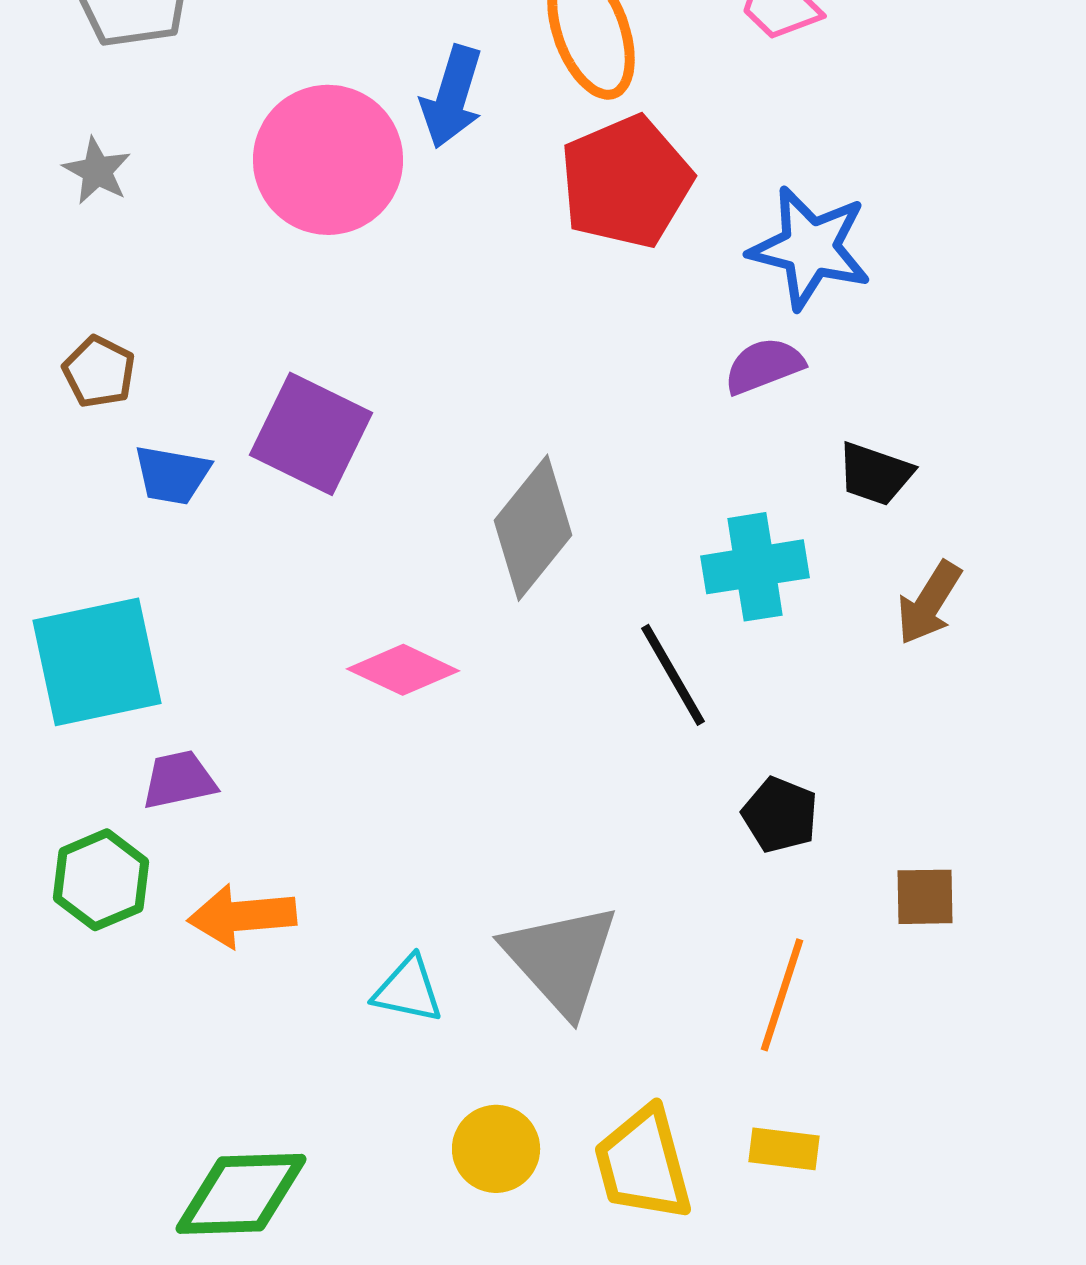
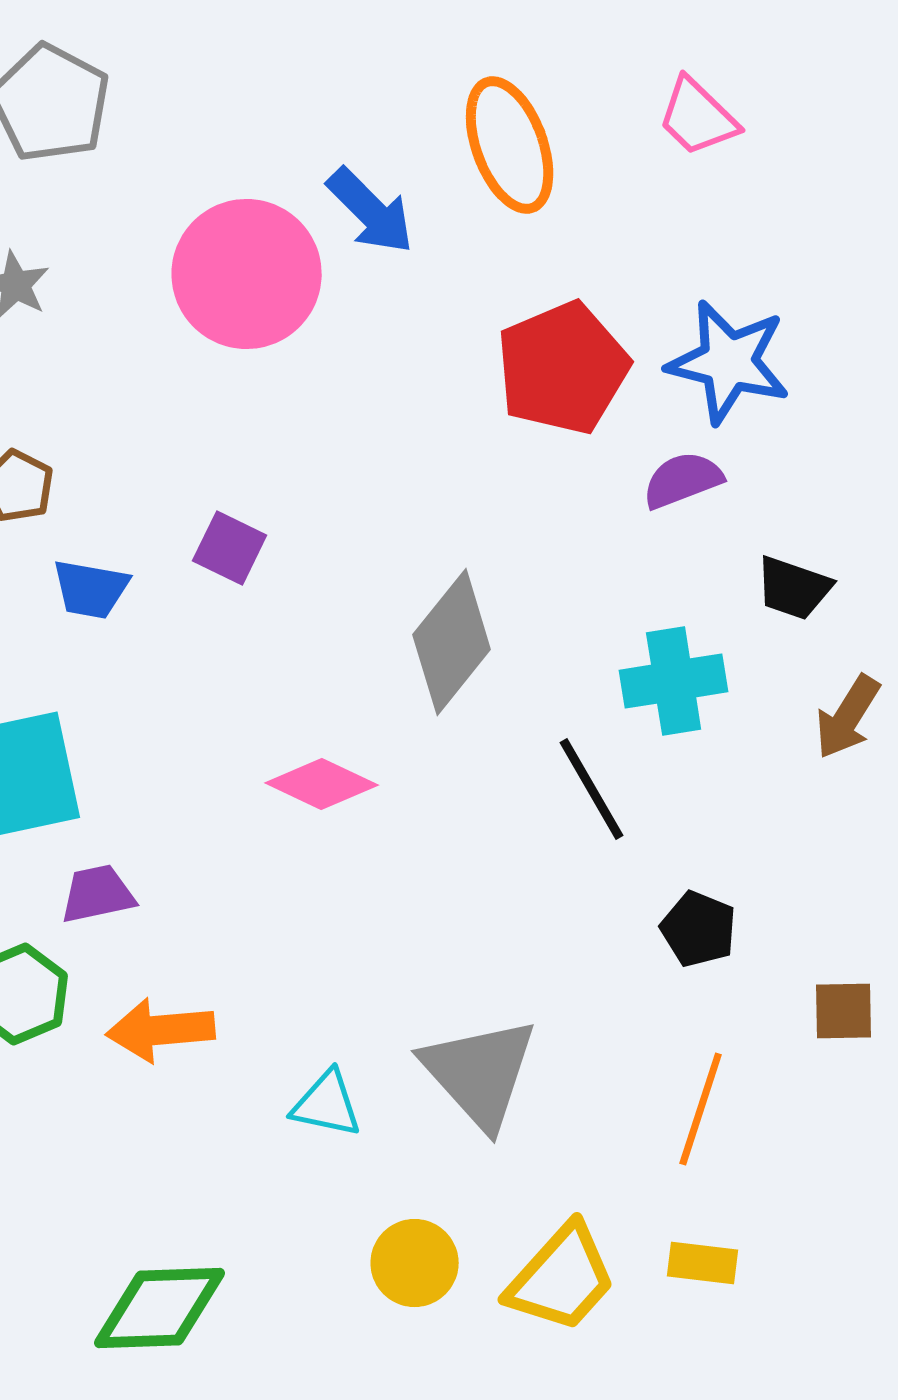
blue arrow: (452, 97) -> (371, 211), turned -62
red pentagon: (626, 182) -> (563, 368), moved
purple square: (311, 434) -> (230, 548), size x0.6
yellow trapezoid: (643, 1164) -> (562, 1278), turned -123

